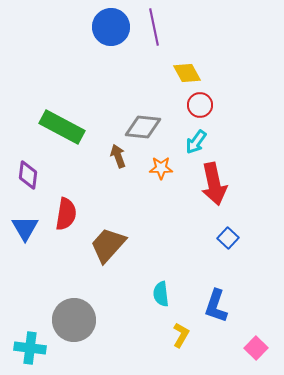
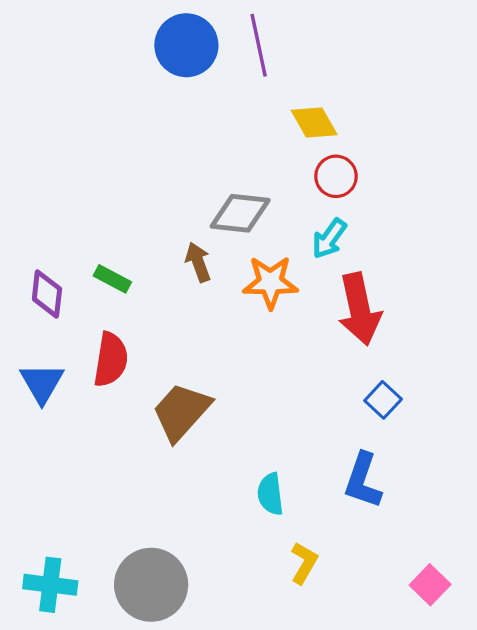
green rectangle: (62, 127) -> (112, 279), moved, size x0.5
orange star: (161, 168) -> (270, 282), size x1.4
blue L-shape: (216, 306) -> (363, 481), moved
gray circle: (74, 320) -> (151, 585), moved

